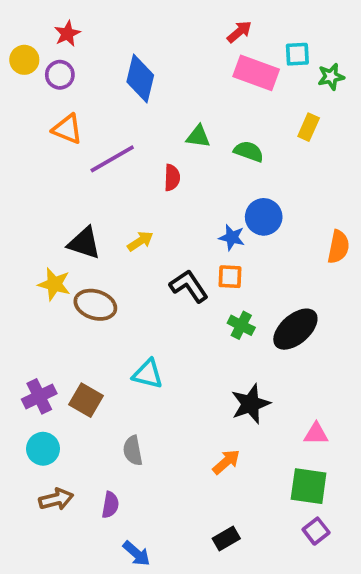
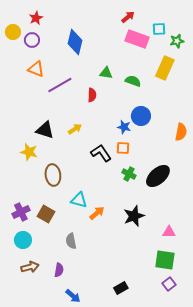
yellow rectangle: (309, 127) -> (165, 68), size x1.6
brown ellipse: (95, 305) -> (53, 175), moved, turned 65
orange arrow: (226, 462) -> (97, 213), moved

